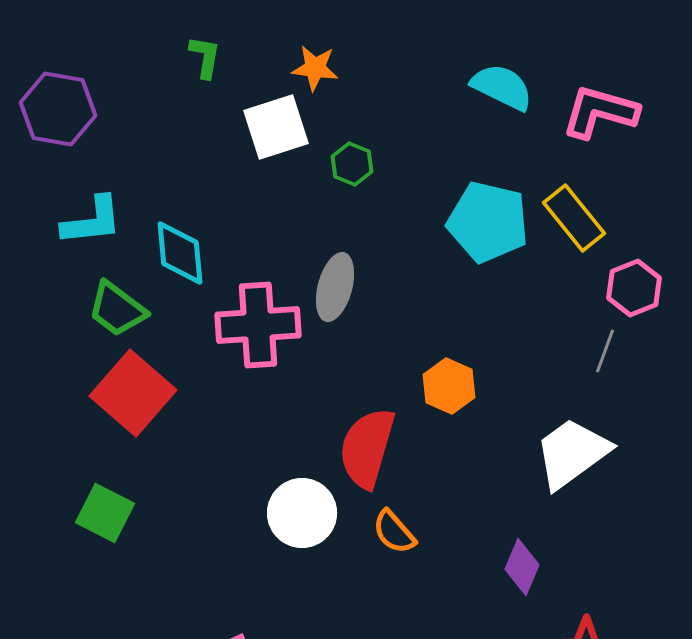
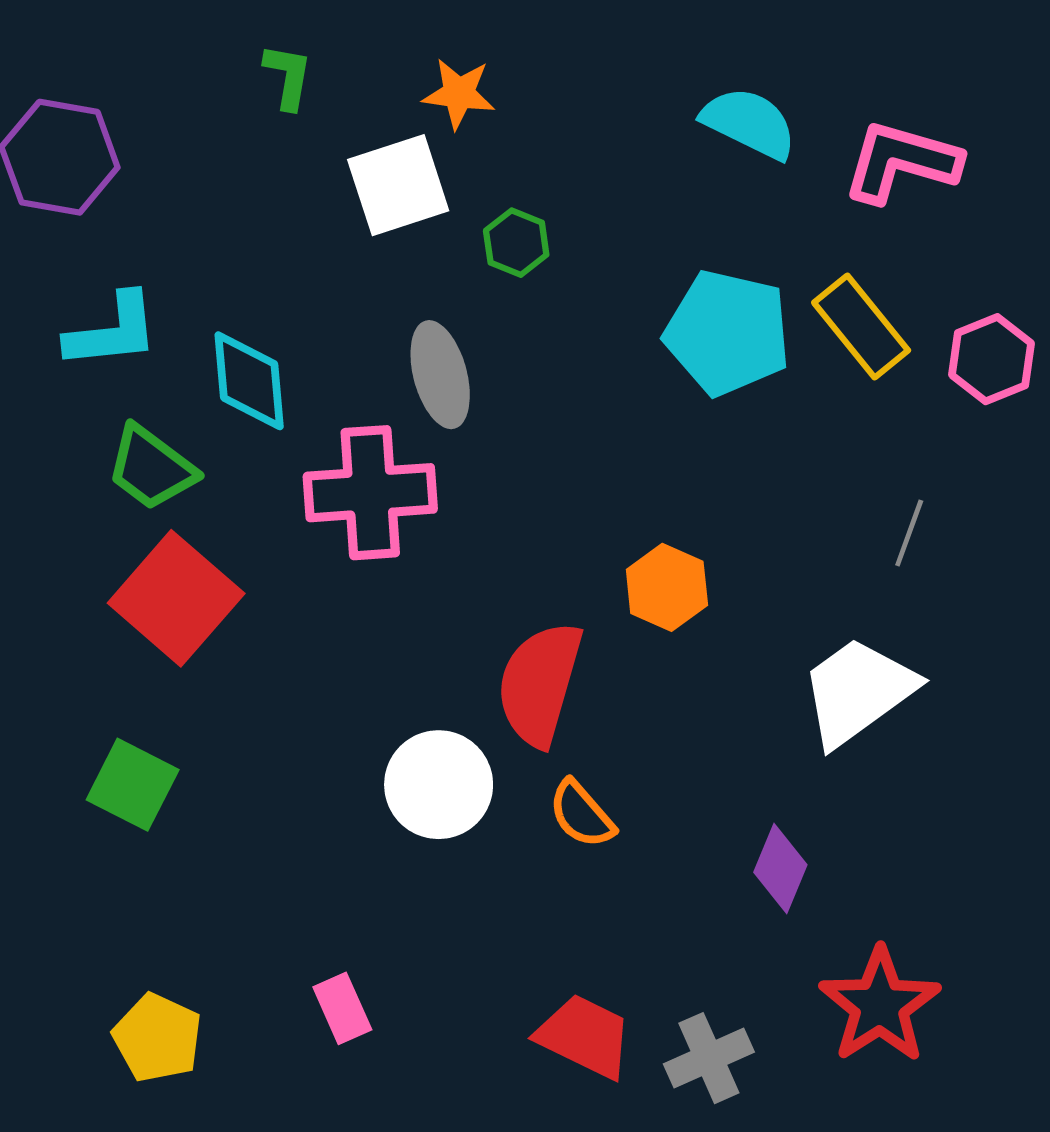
gray ellipse: (335, 287) -> (440, 375), moved, turned -30
pink hexagon: (634, 288) -> (992, 359), moved

